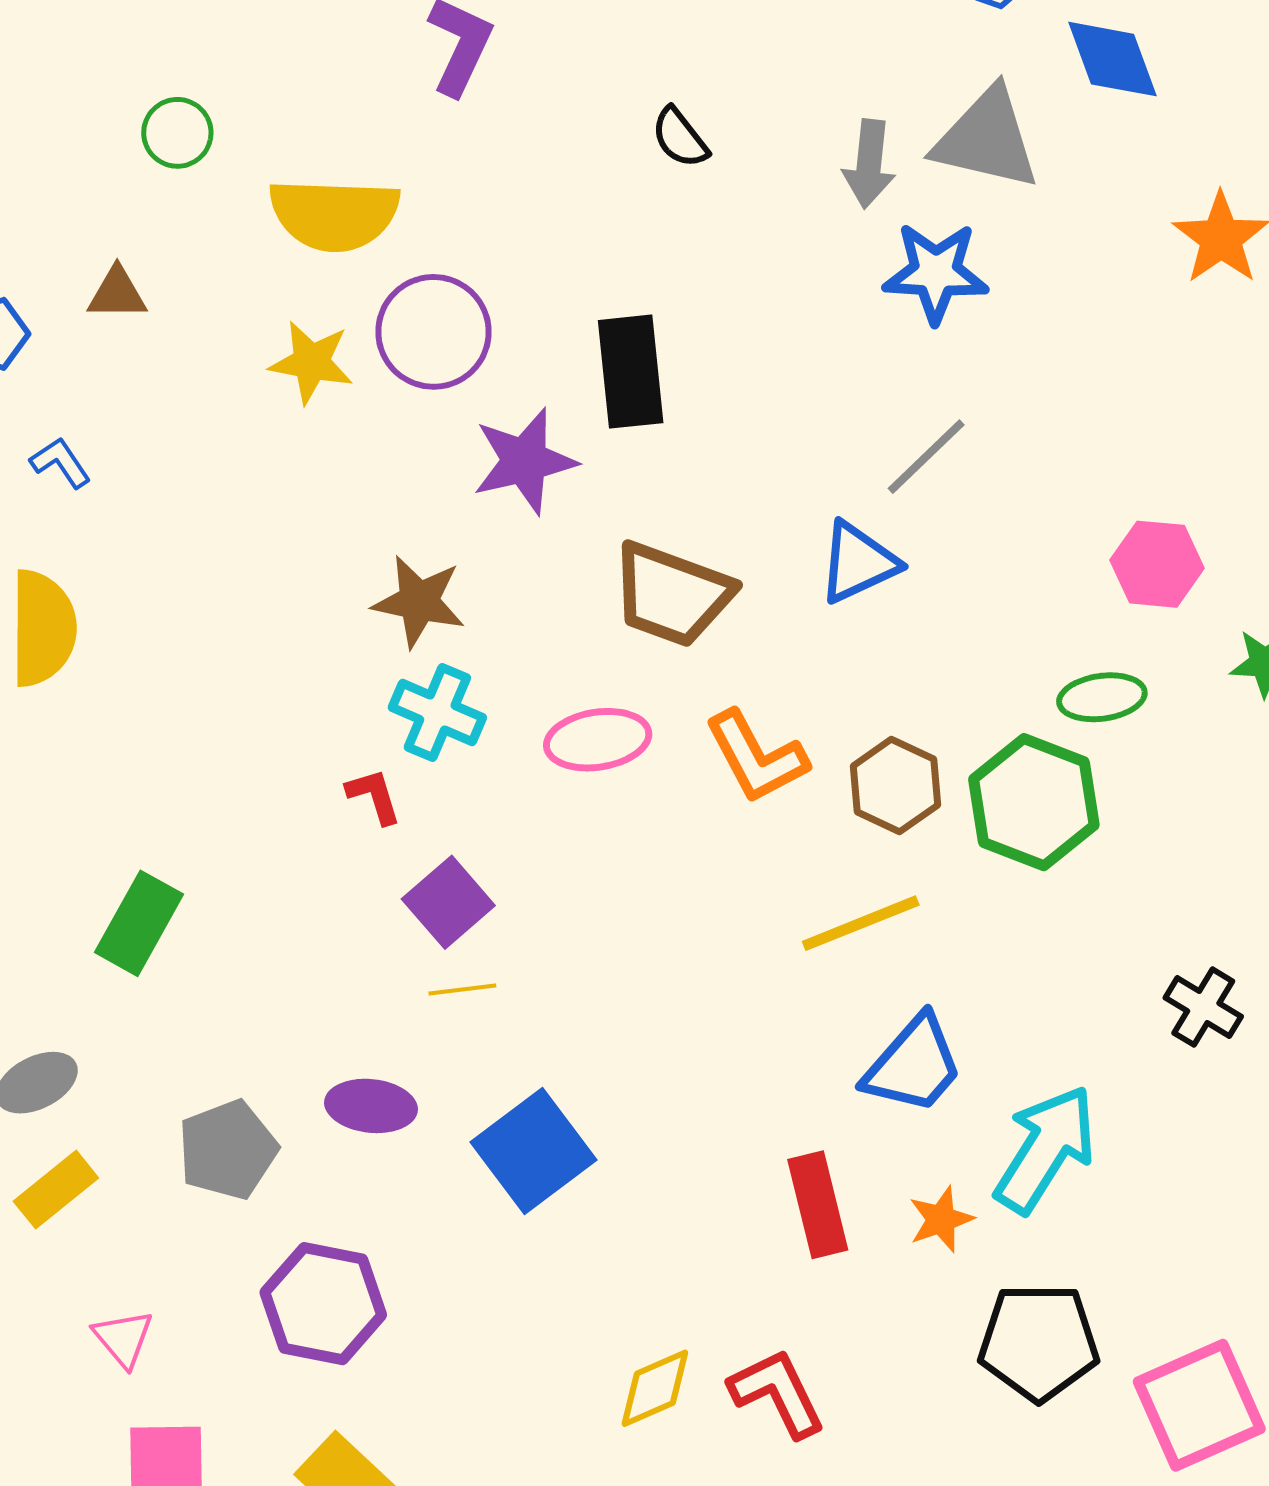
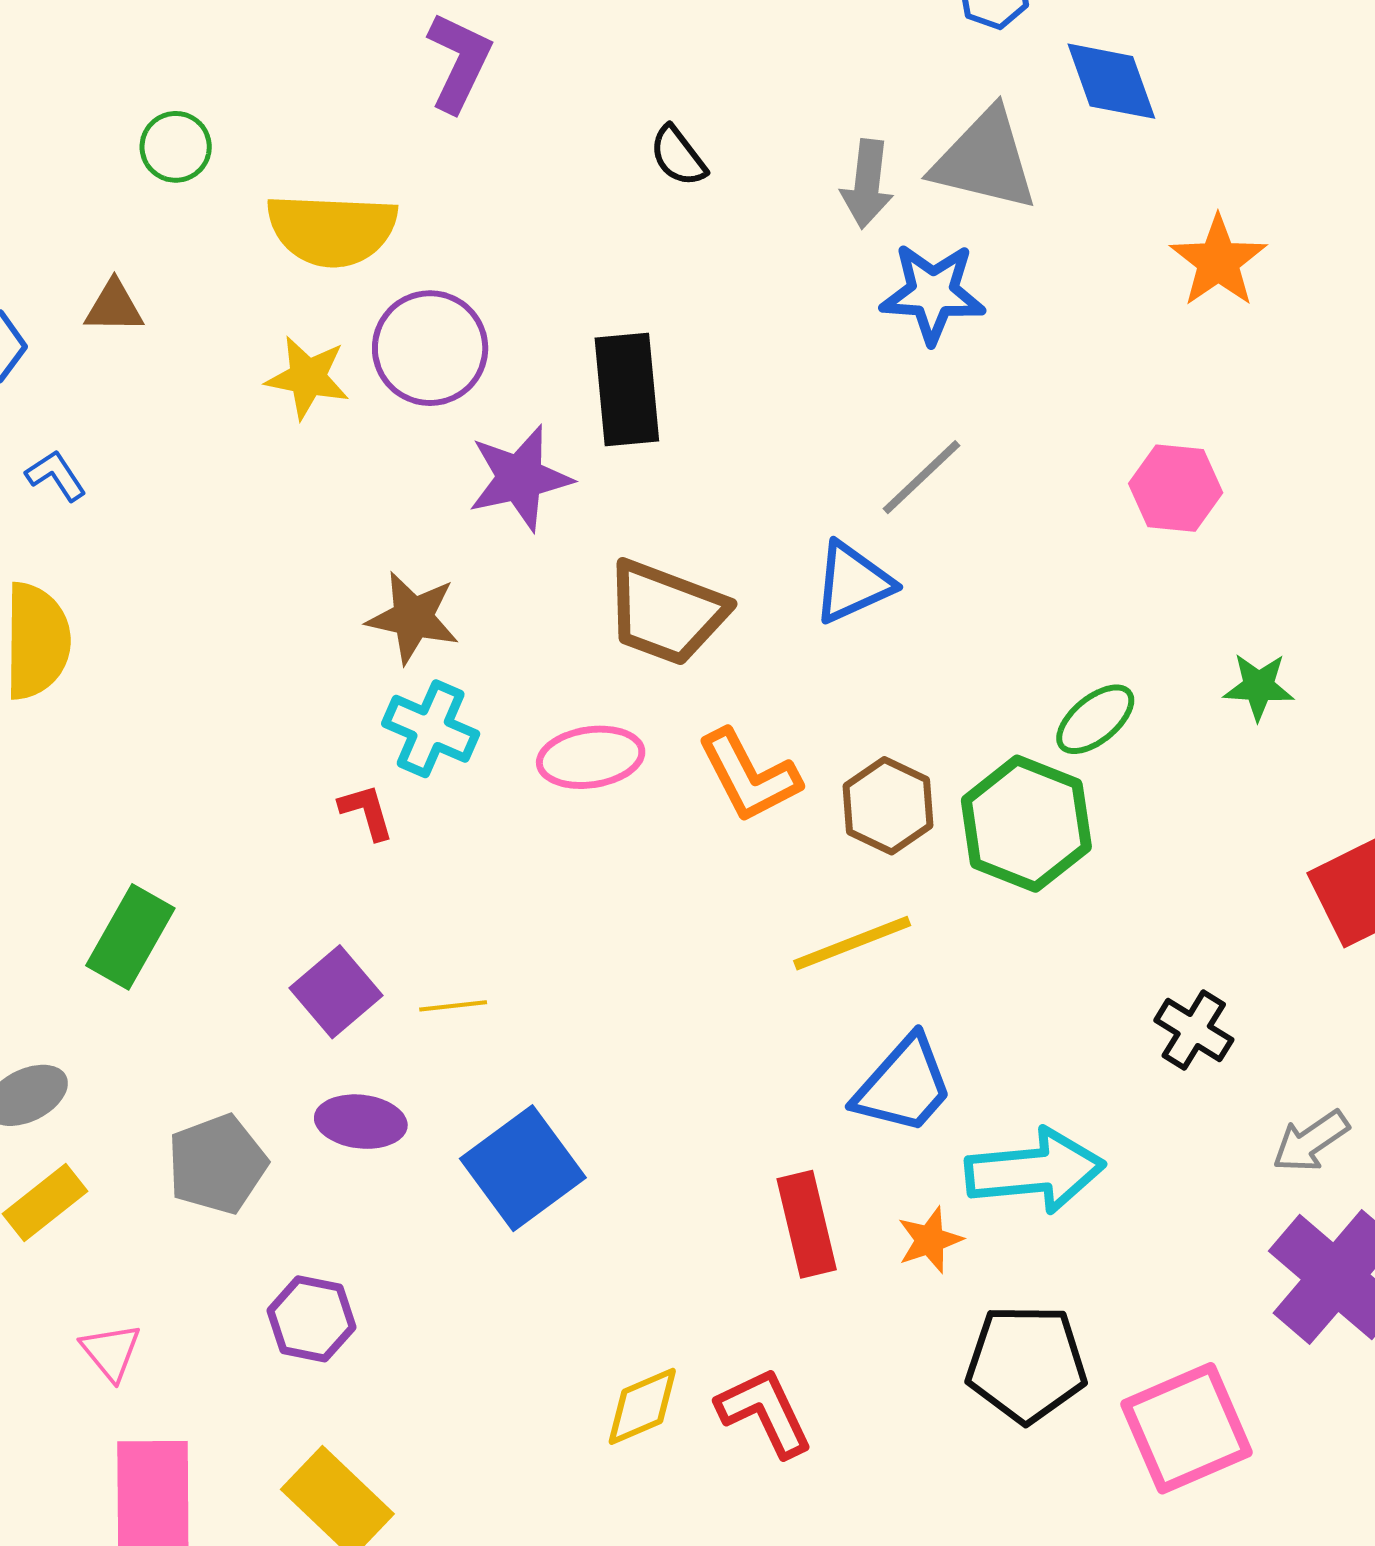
pink hexagon: (1157, 564) -> (1176, 488), moved
green ellipse: (1102, 697) -> (1095, 719), turned -32
purple square: (448, 902) -> (336, 992), moved
cyan arrow: (1046, 1149) -> (1035, 1171), turned 52
purple hexagon: (323, 1304) -> (311, 1319), size x0.7

